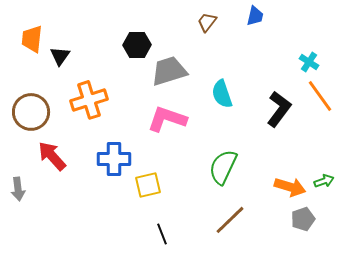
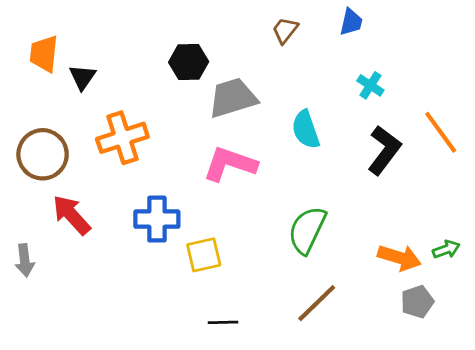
cyan cross: (309, 62) -> (370, 85), moved
black line: (162, 234) -> (223, 322), turned -70

